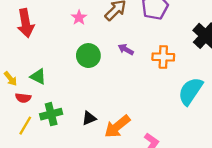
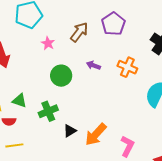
orange cross: (163, 57) -> (127, 67), turned 30
green cross: (51, 114) -> (48, 111), moved
yellow line: (25, 126) -> (14, 145), turned 60

